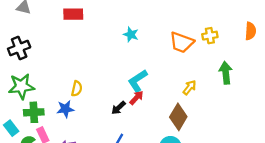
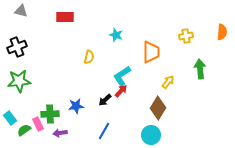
orange trapezoid: (182, 42) -> (151, 52), moved, turned -110
yellow semicircle: (77, 89) -> (89, 57), moved
blue star: (65, 109) -> (76, 106), moved
green cross: (34, 112) -> (50, 114), moved

